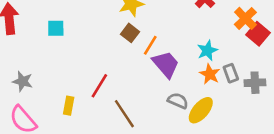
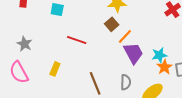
cyan star: (207, 51) -> (159, 55), moved
red line: (99, 86) -> (77, 40), moved, turned 66
gray semicircle: (178, 101) -> (126, 82), moved, turned 56

